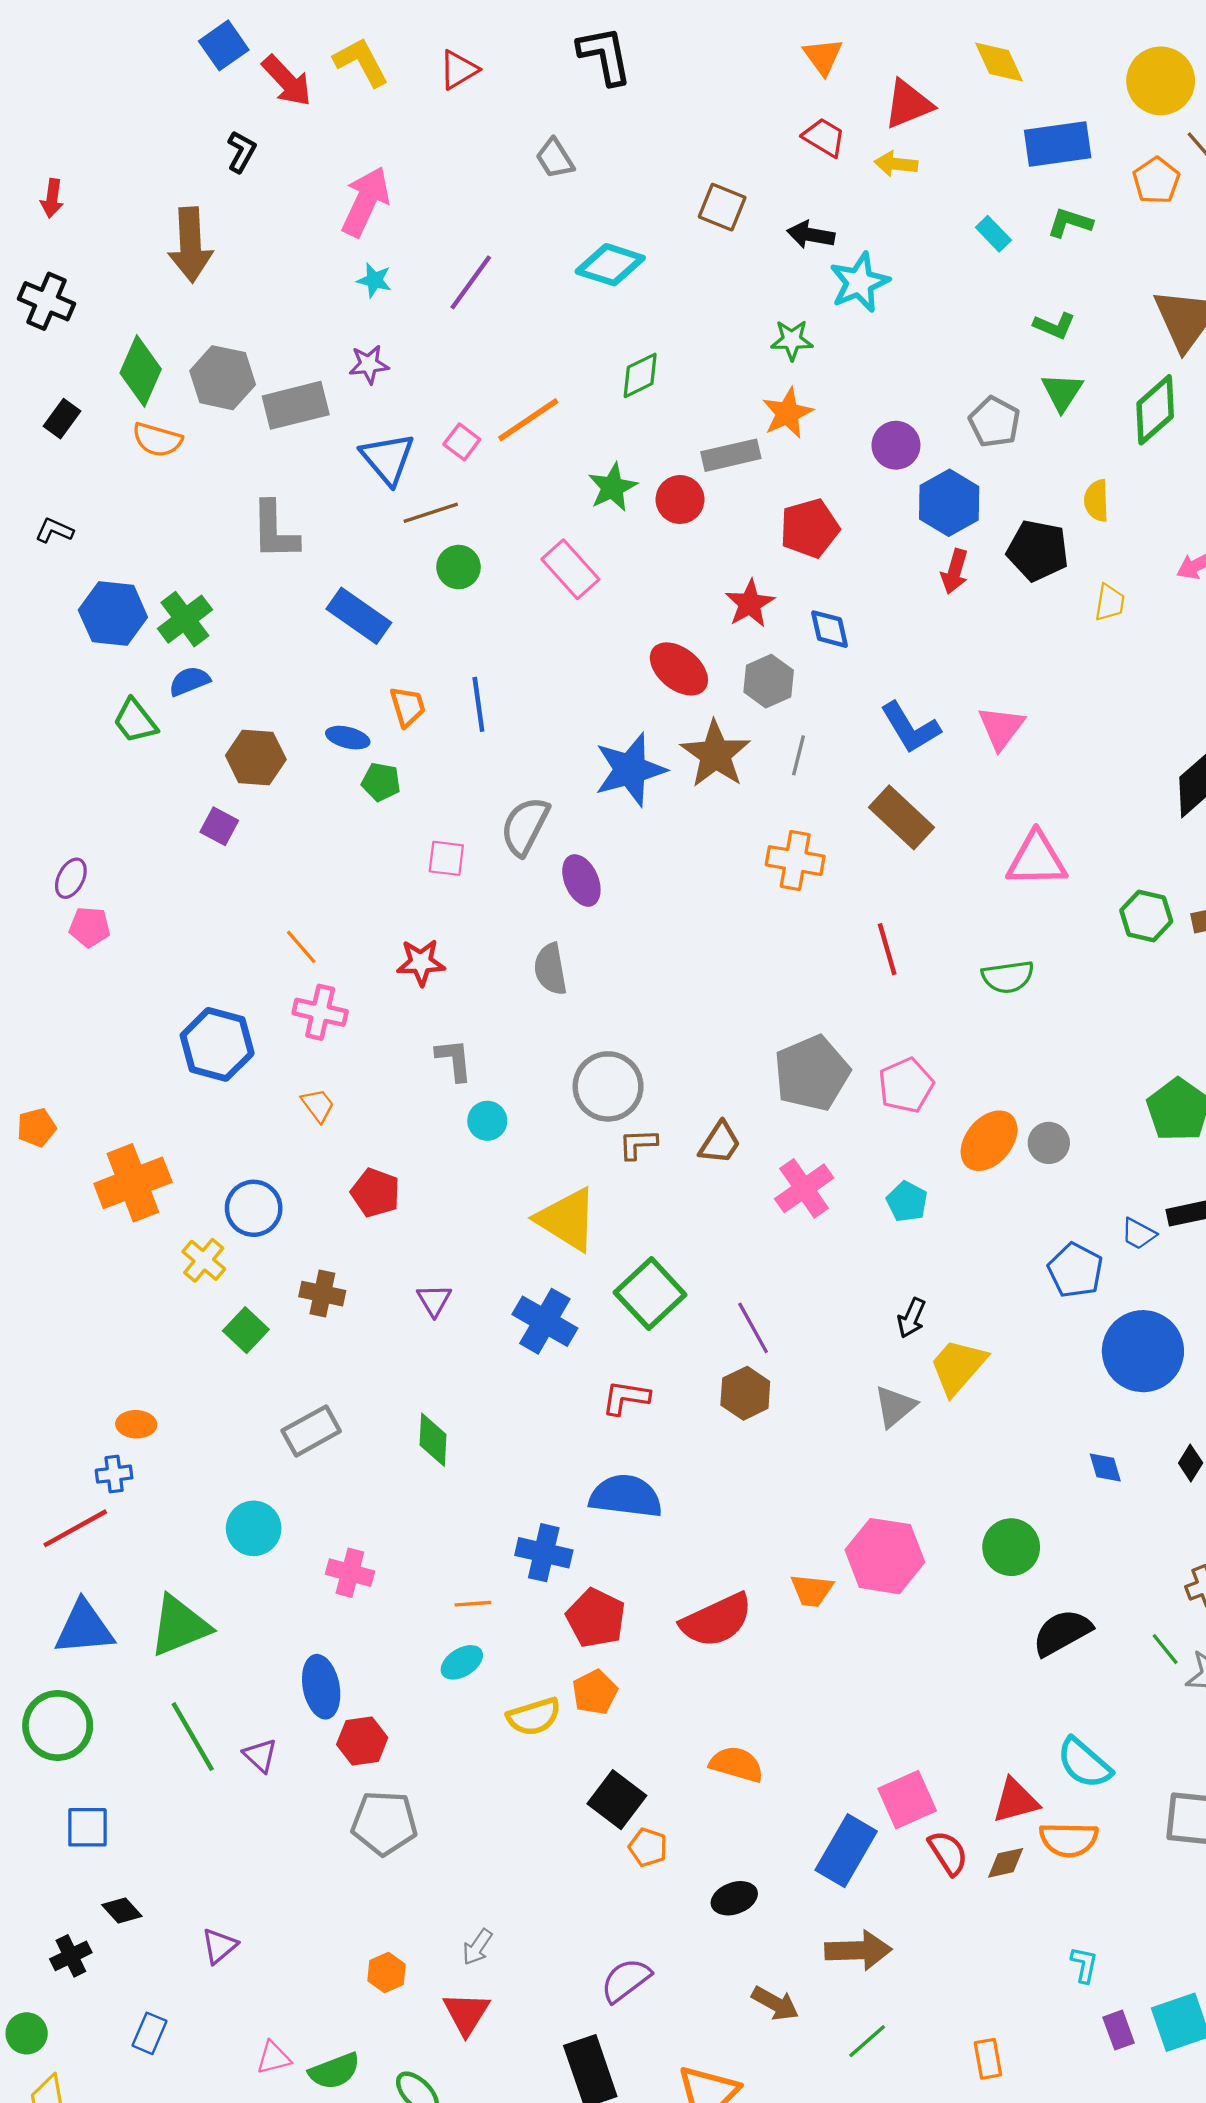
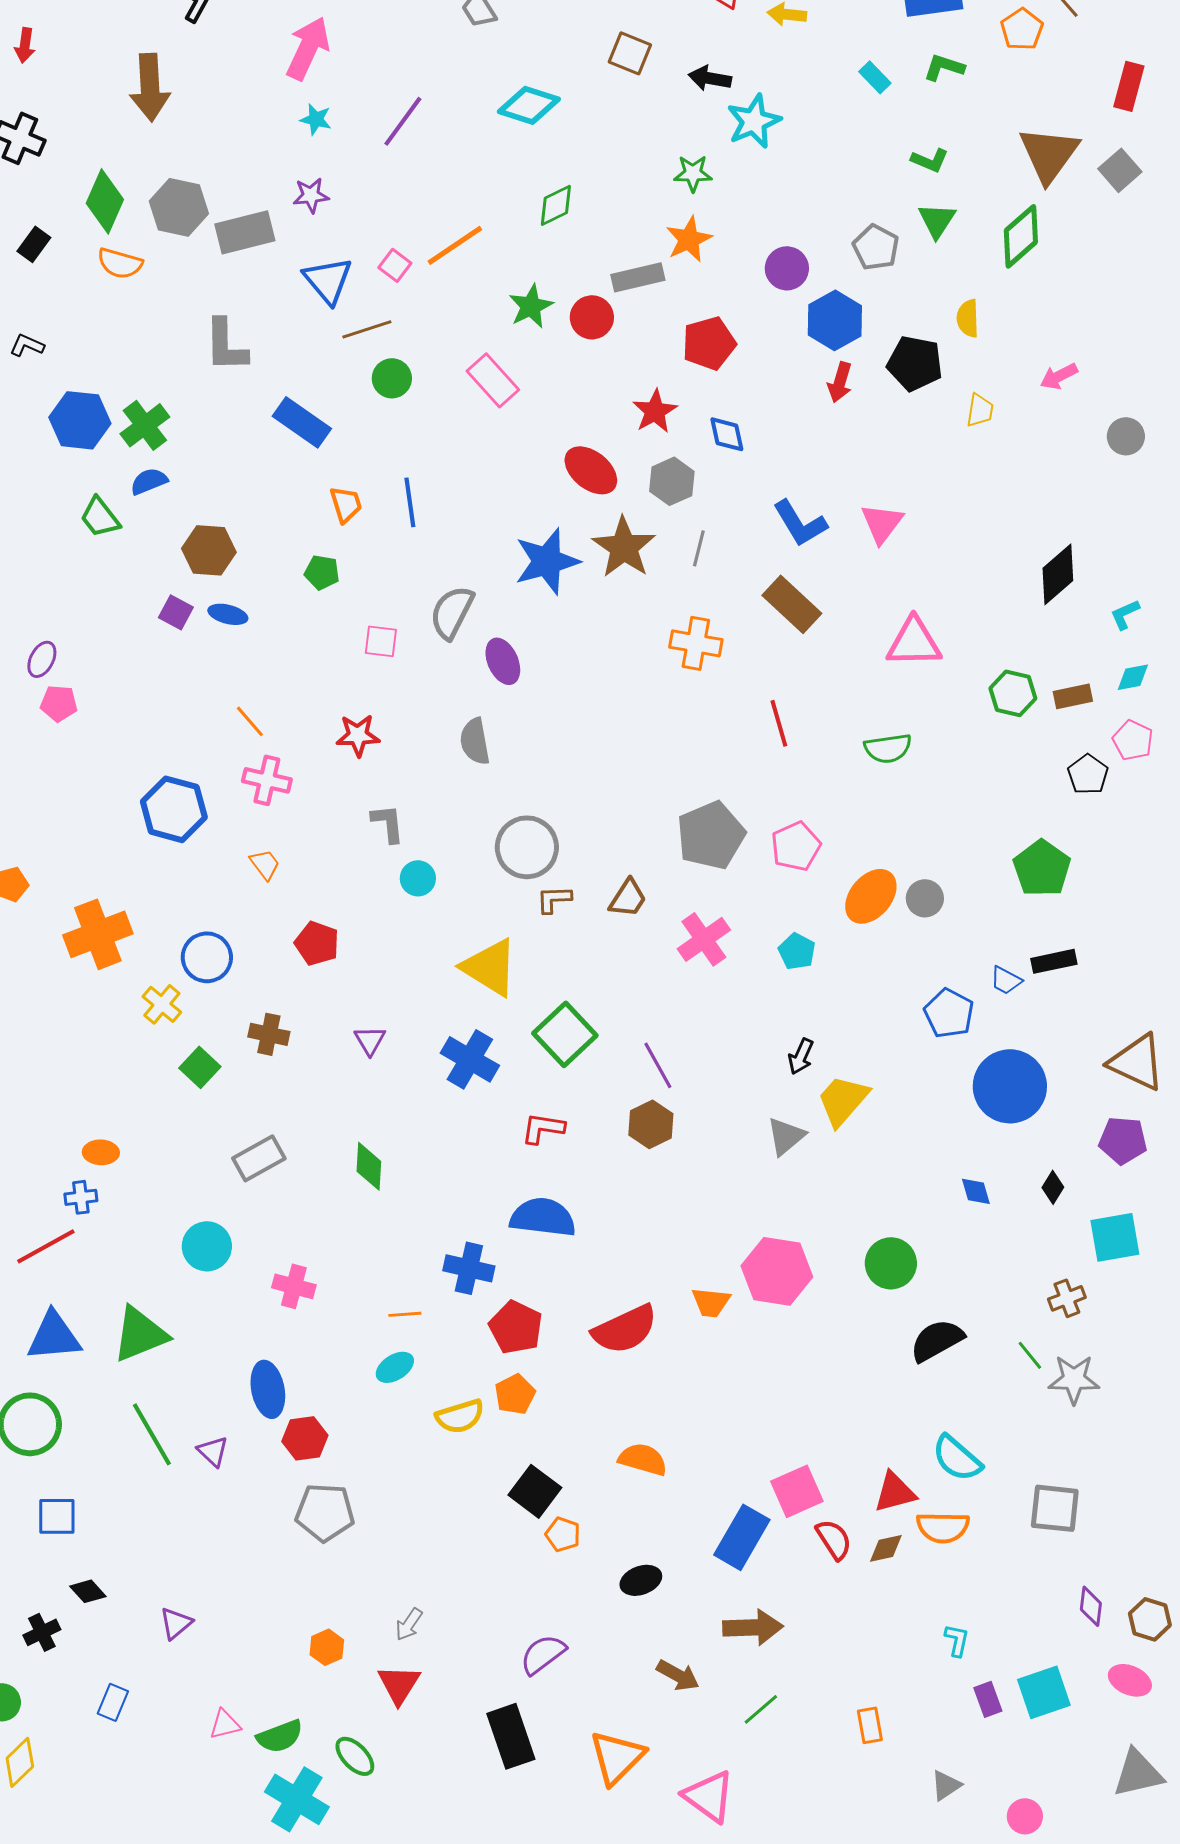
blue ellipse: (348, 738) -> (228, 614), moved

